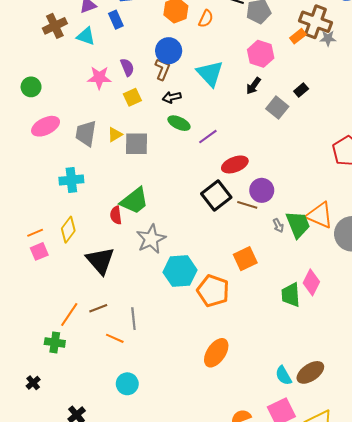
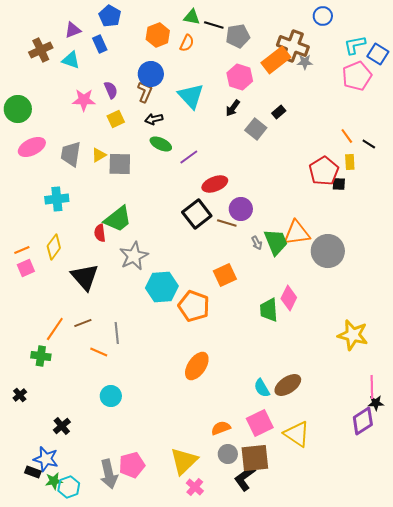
orange rectangle: (298, 36) -> (276, 60), size x1.8
green circle: (31, 87) -> (18, 109), size x1.4
orange triangle: (320, 215) -> (297, 233), turned -32

